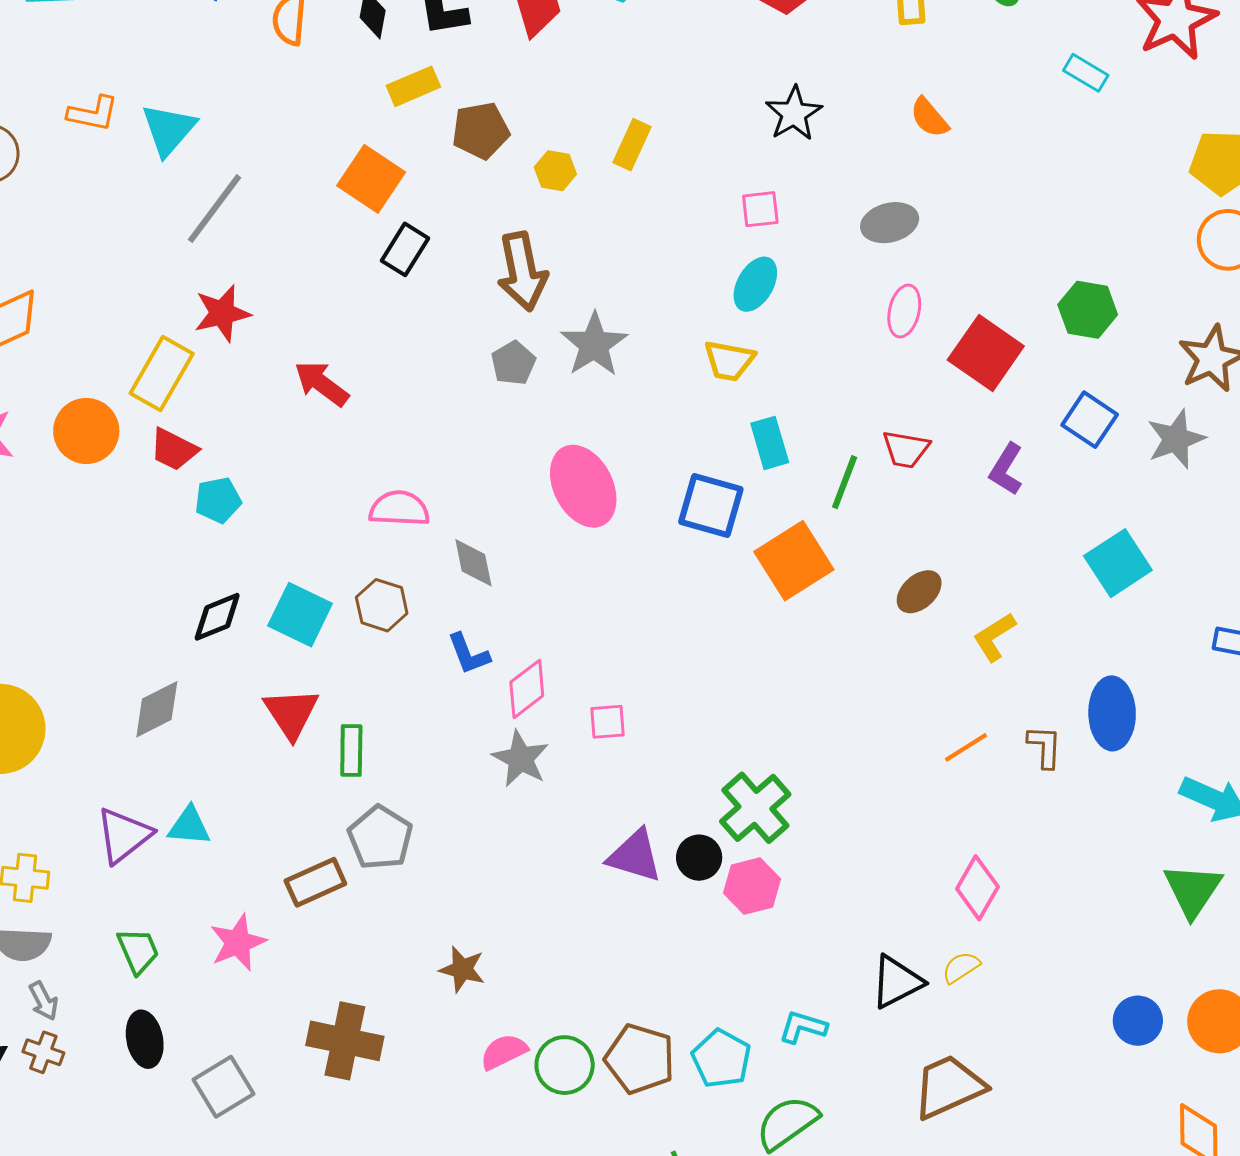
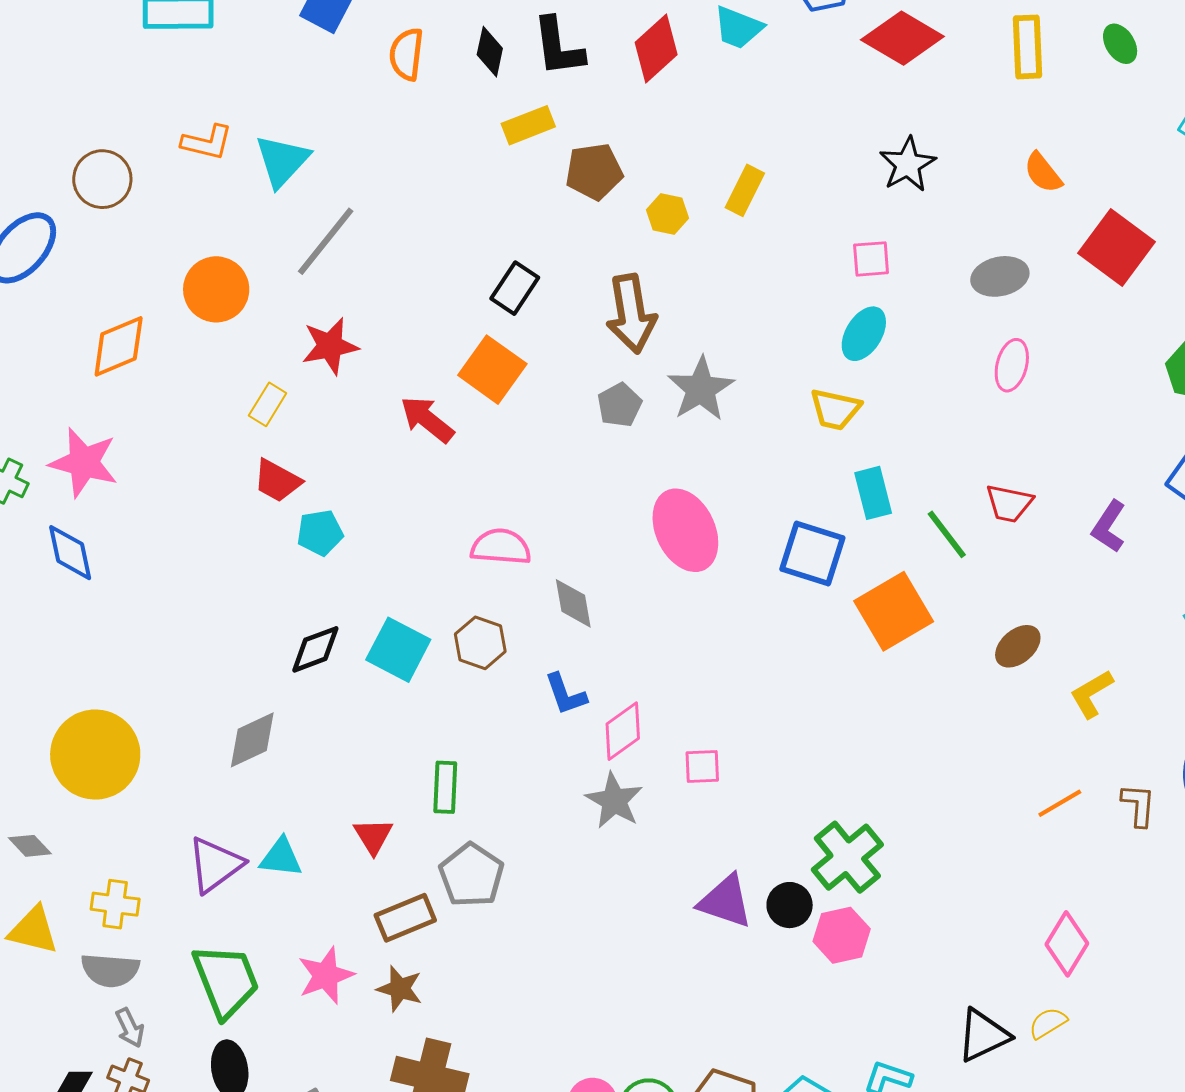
orange square: (371, 179) -> (492, 370), moved
red square: (986, 353) -> (1117, 248), moved
yellow rectangle: (162, 373) -> (268, 404), size x0.6
orange circle: (86, 431) -> (216, 289), moved
green line: (845, 482) -> (947, 534), turned -60
red triangle: (291, 713) -> (373, 836), moved, size x0.7
green trapezoid: (138, 951) -> (226, 981), size x1.6
brown star: (462, 969) -> (400, 989), moved

